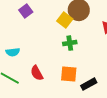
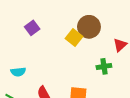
green cross: (70, 43) -> (104, 66), moved

